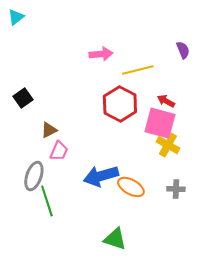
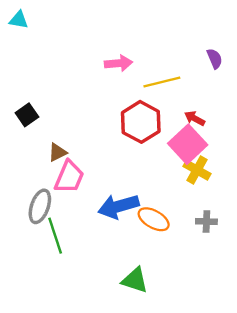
cyan triangle: (16, 17) -> (19, 20), turned 48
pink square: (160, 123) -> (188, 144), turned 32
pink trapezoid: (59, 151) -> (69, 177), size x1.4

